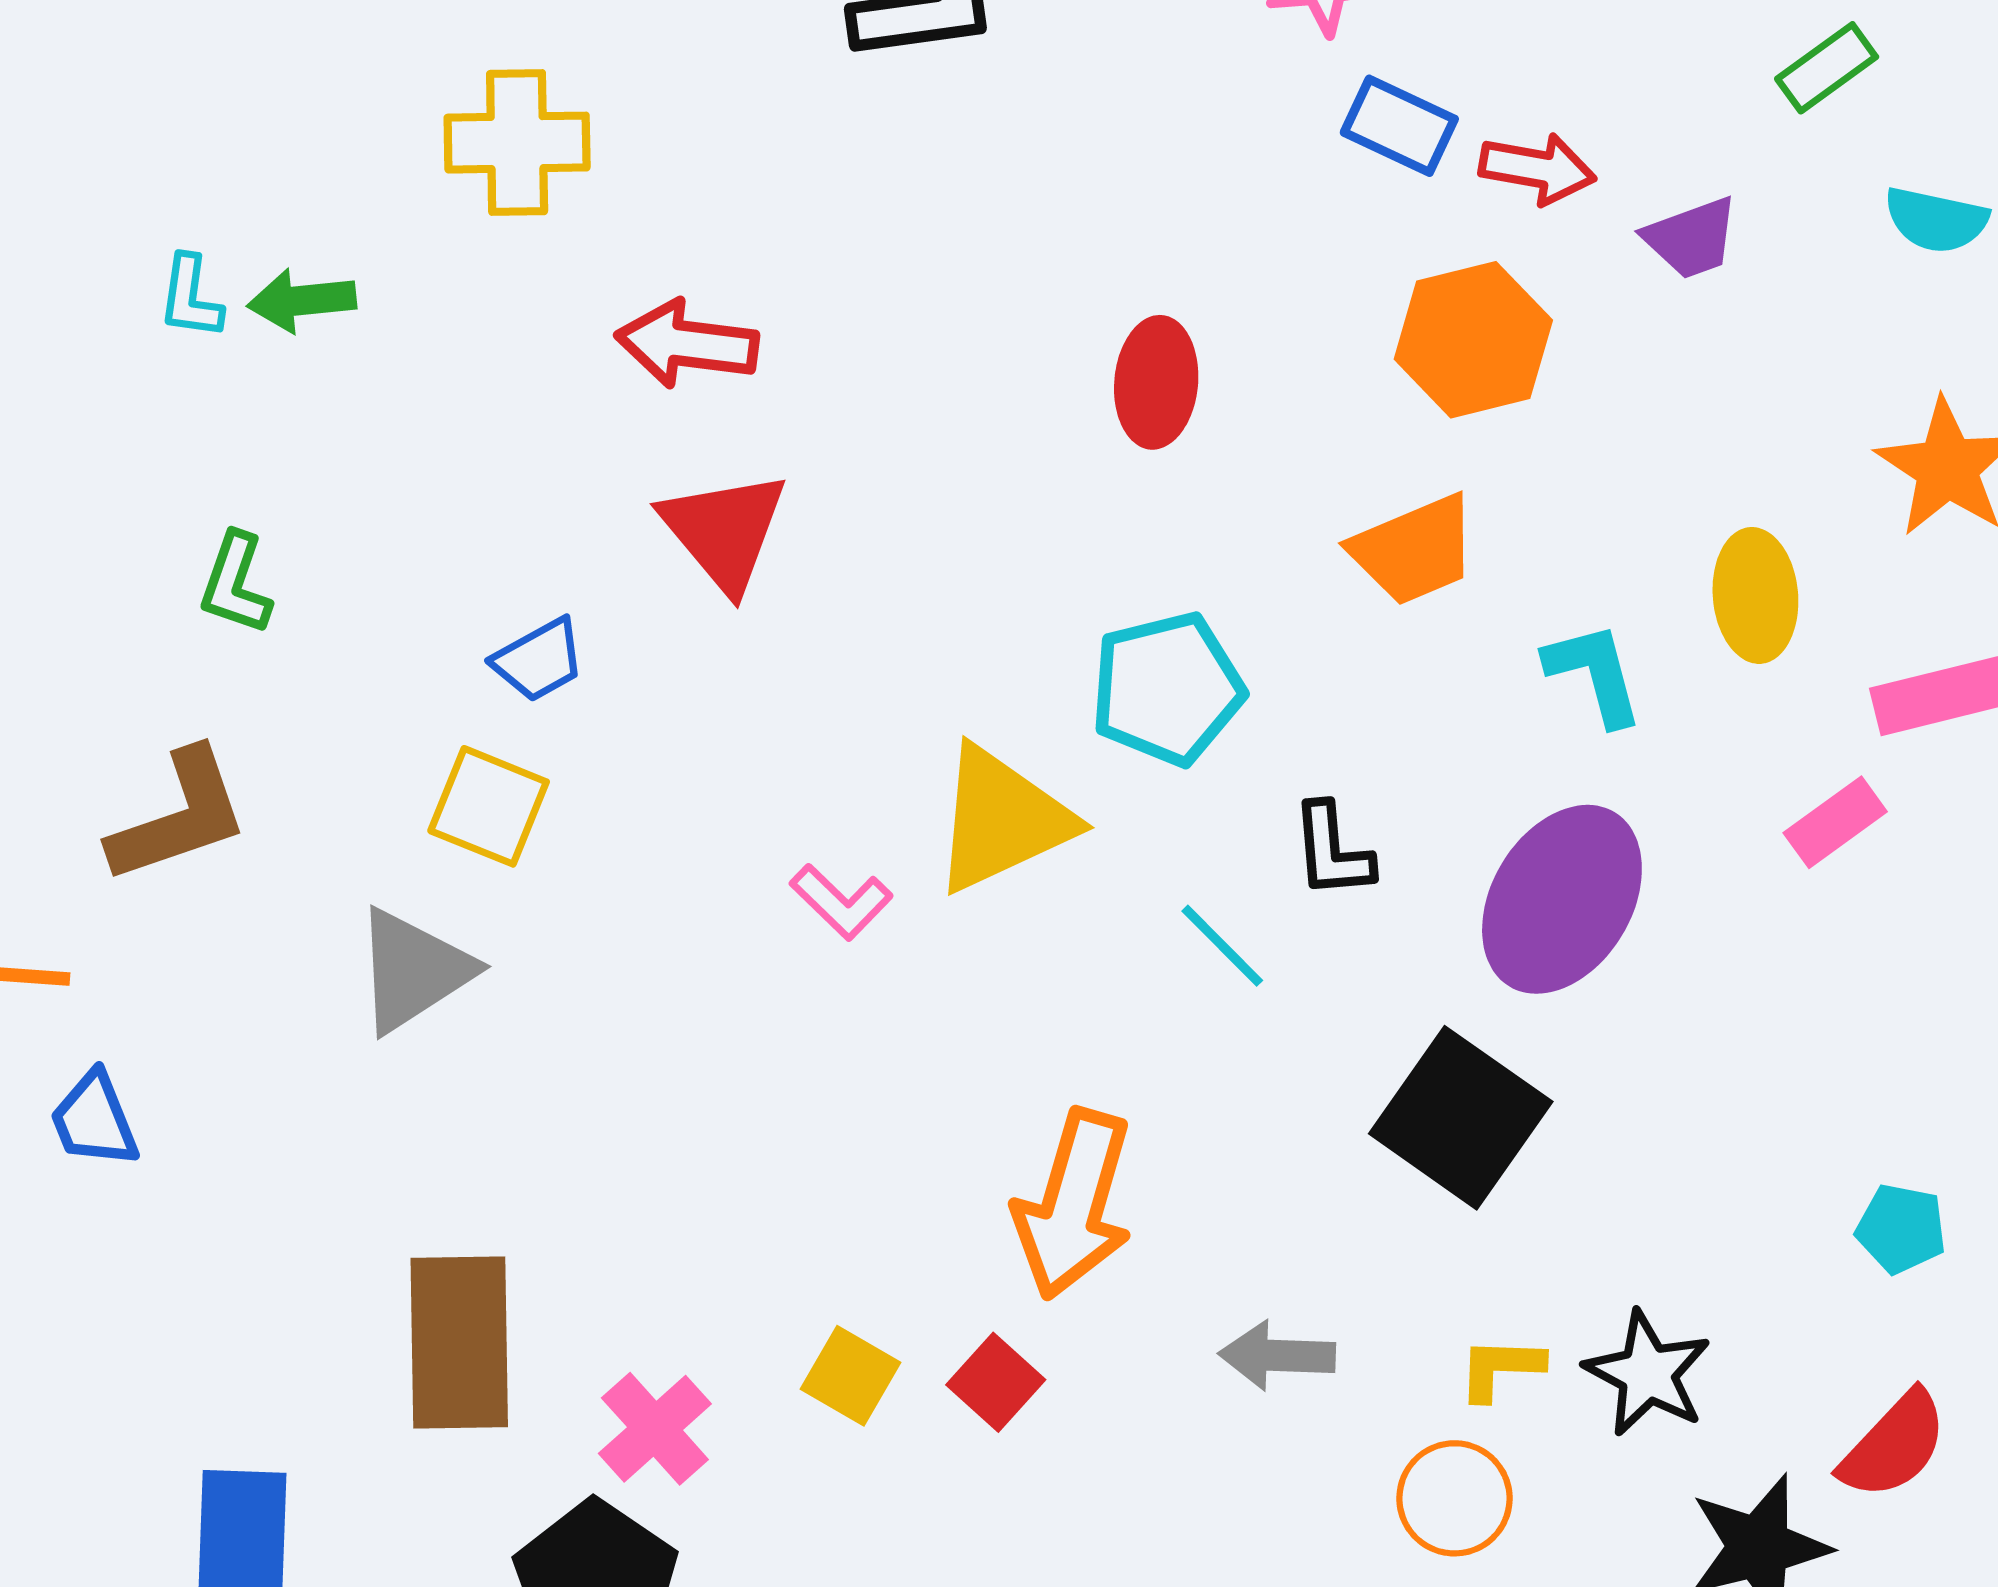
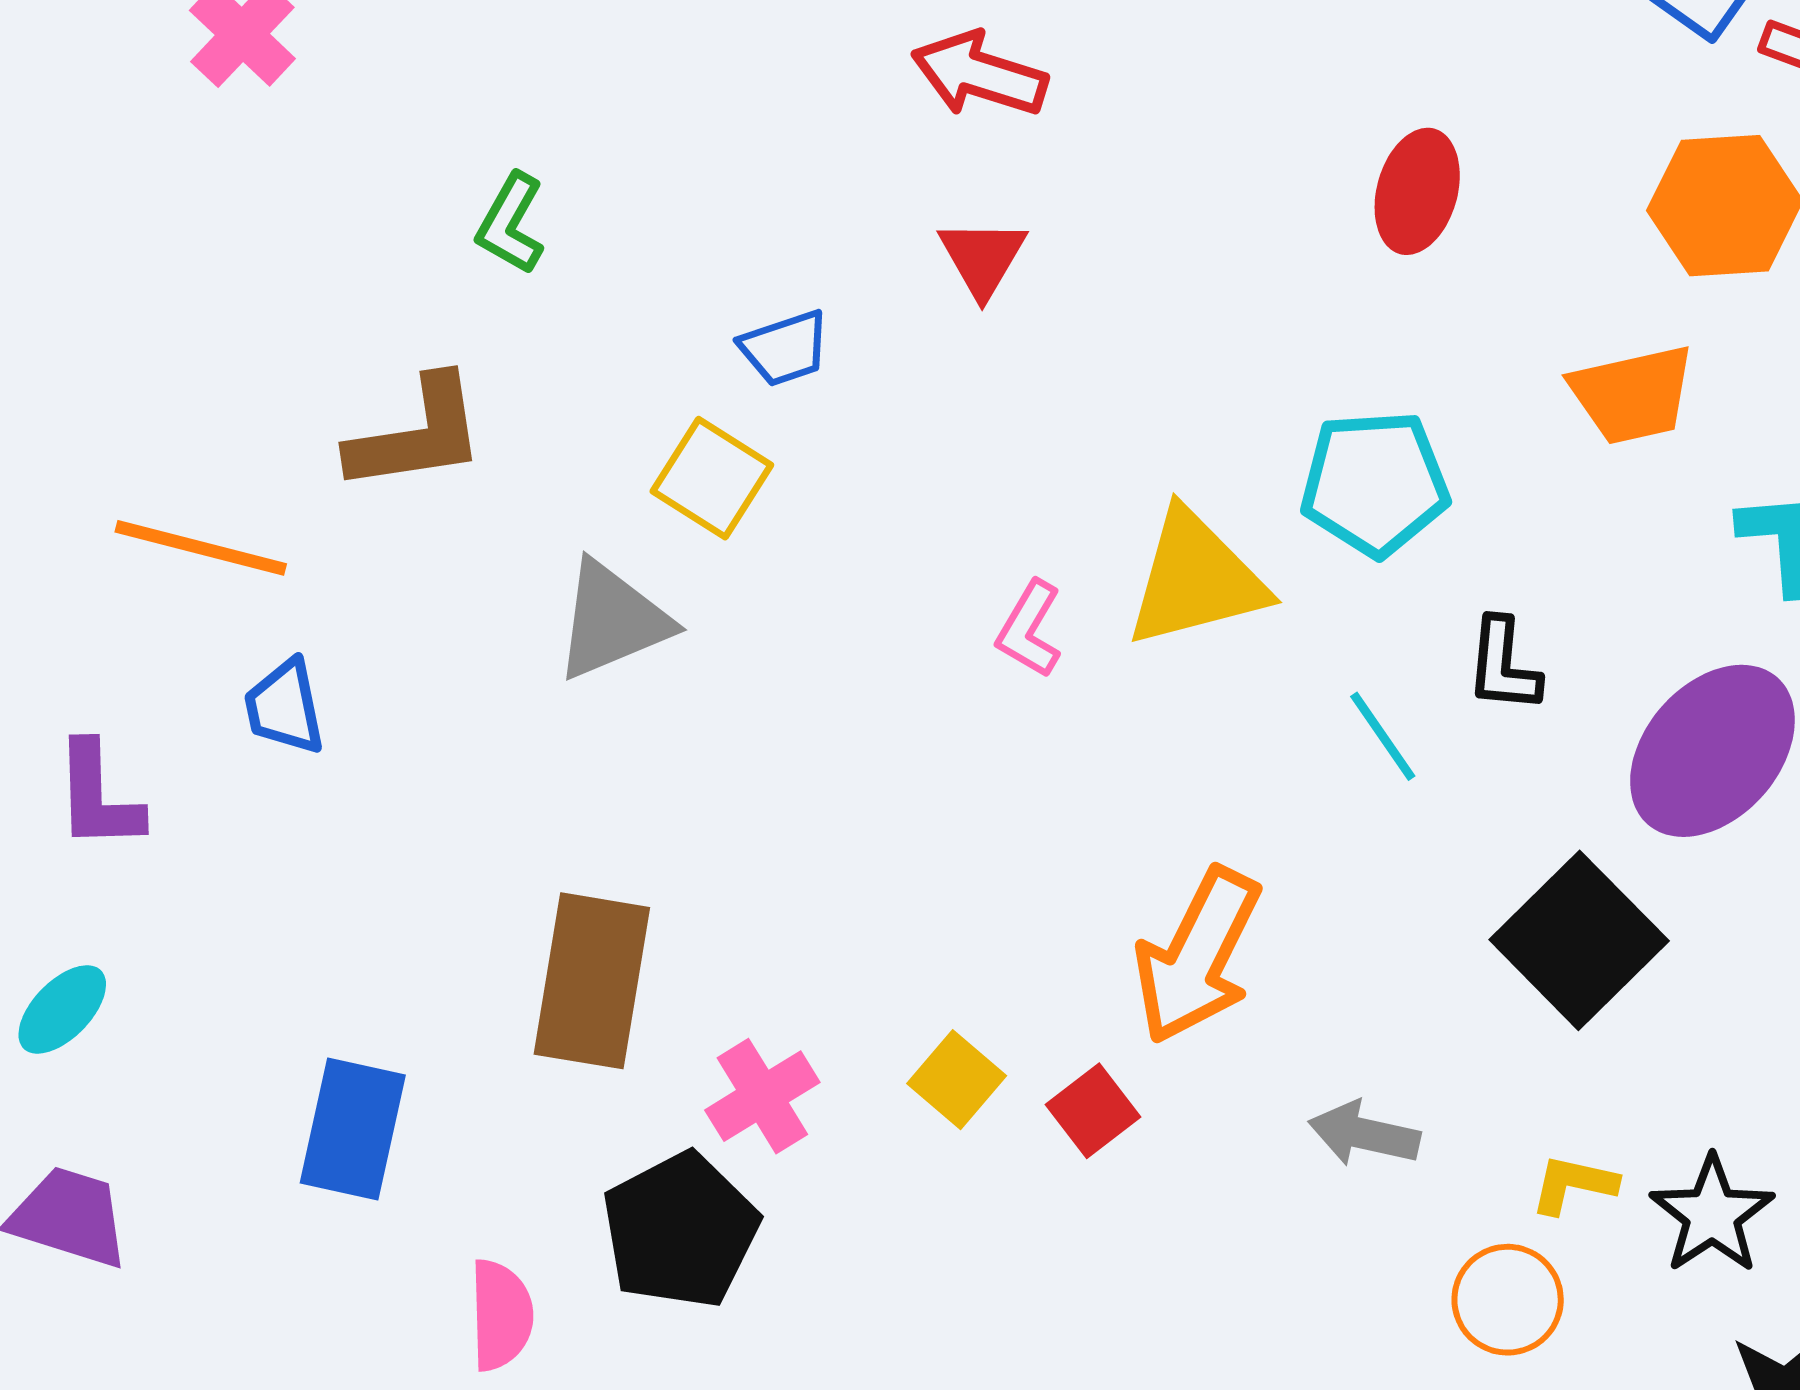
red triangle: (724, 531) -> (982, 258), size x0.7
pink L-shape: (841, 902) -> (1030, 629), turned 66

